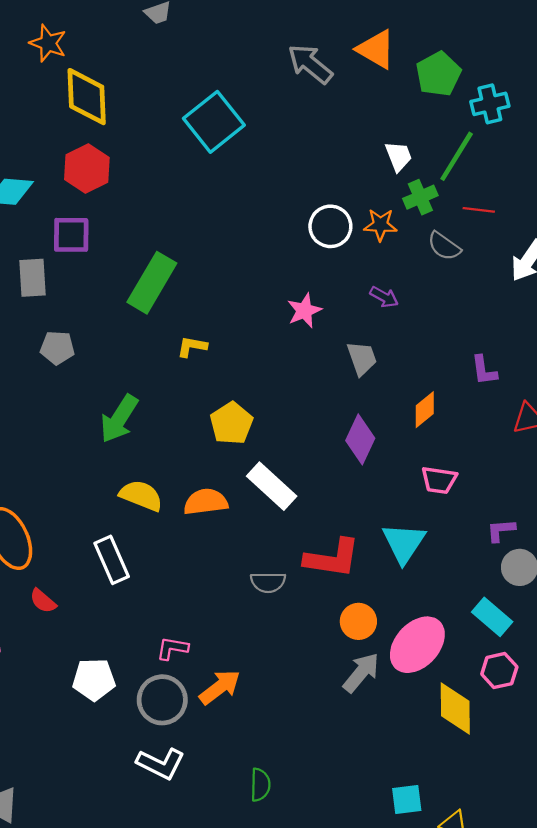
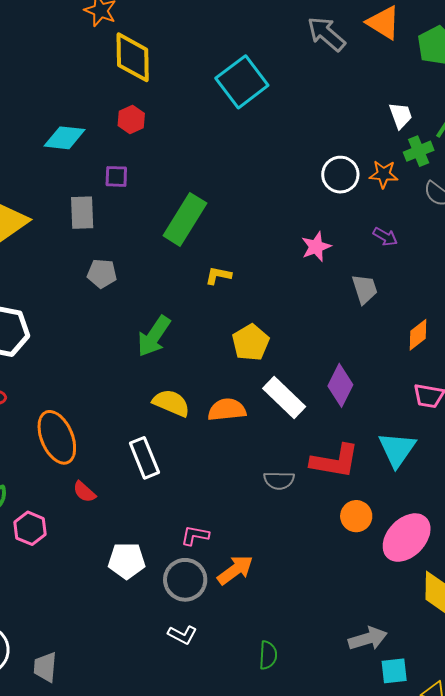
red hexagon: (87, 169) -> (131, 119), size x0.7
purple square: (71, 235) -> (116, 176), size x0.7
purple diamond: (360, 439) -> (340, 385), moved
gray arrow: (361, 673) -> (368, 639), moved, turned 33
white L-shape: (161, 764) -> (182, 635), size x0.7

